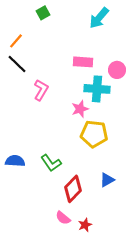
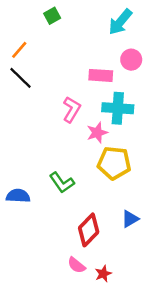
pink circle: (117, 70) -> (131, 60), moved
pink L-shape: (41, 90) -> (72, 109), moved
green L-shape: (51, 163) -> (62, 182), moved

